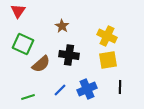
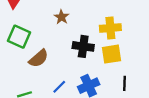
yellow cross: (107, 36) -> (110, 28), turned -30
black cross: (69, 55) -> (83, 46), moved

